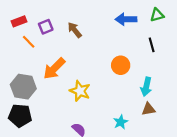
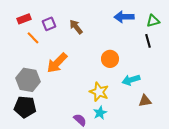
green triangle: (157, 15) -> (153, 21), moved
orange circle: (121, 65) -> (110, 59), moved
cyan arrow: (146, 87) -> (131, 80), moved, turned 60
yellow star: (80, 91) -> (99, 92), moved
cyan star: (121, 122) -> (100, 113), moved

